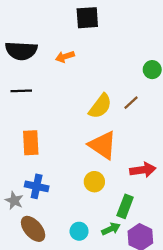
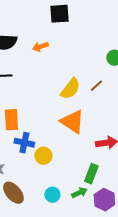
yellow circle: (94, 182) -> (43, 156), moved
blue cross: (37, 186) -> (24, 143), moved

